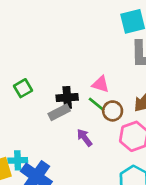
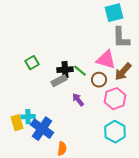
pink triangle: (101, 84) -> (106, 60), moved, size x1.5
green line: (97, 104) -> (80, 71), moved

